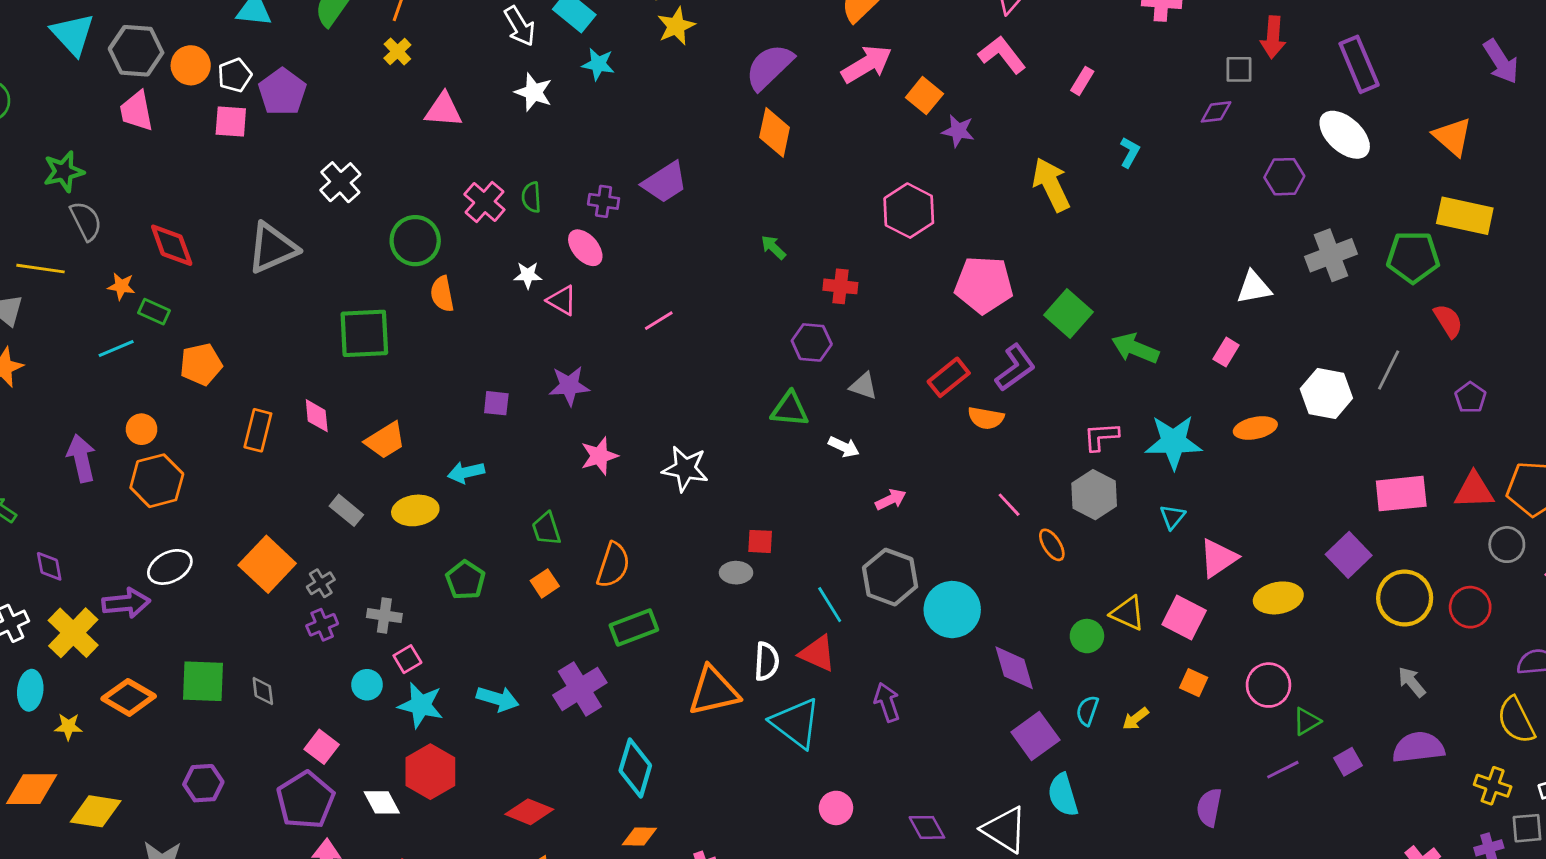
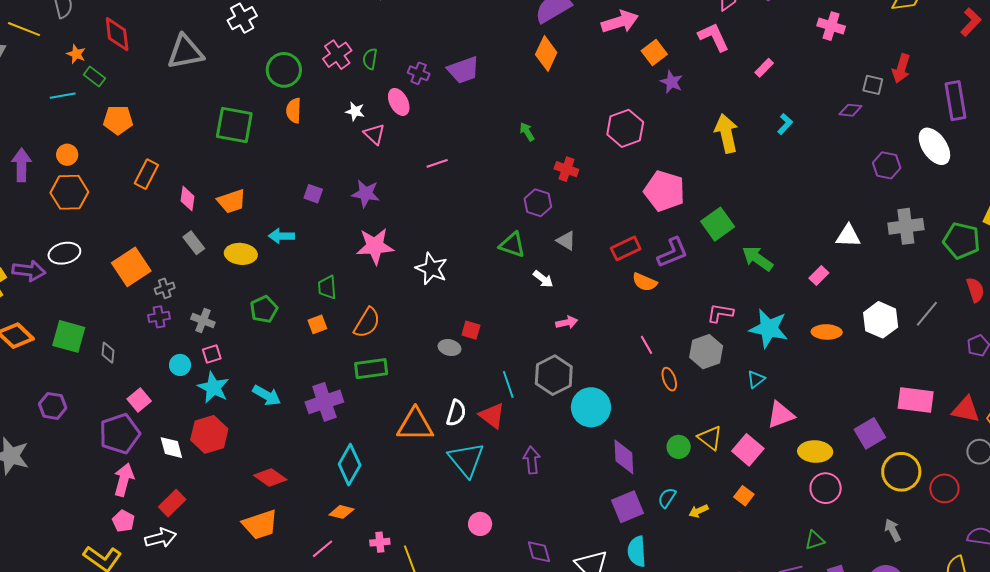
pink diamond: (317, 416) -> (188, 199), moved
pink star: (599, 456) -> (375, 246), size x1.4
pink circle: (1268, 685) -> (826, 488), moved

